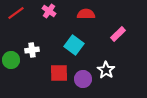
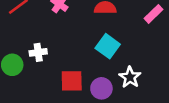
pink rectangle: (118, 34) -> (154, 14), moved
cyan square: (74, 45) -> (108, 46), moved

